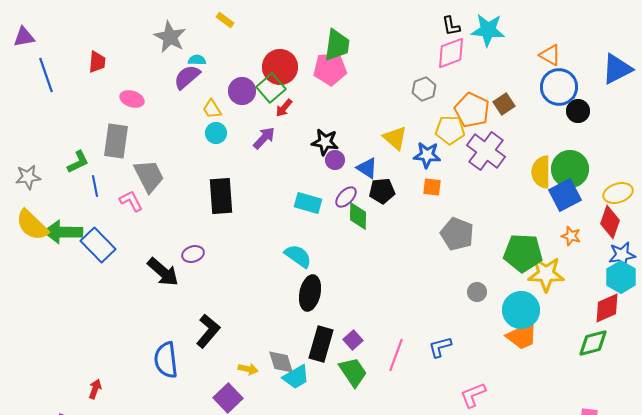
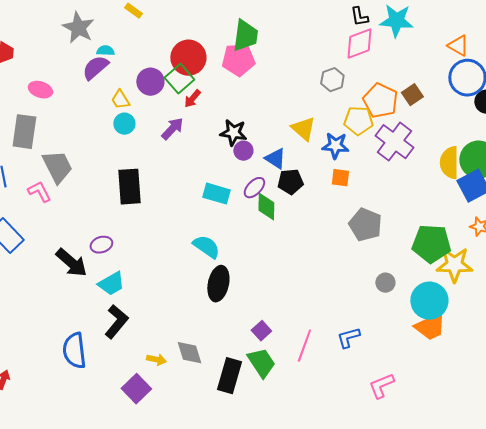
black rectangle: (321, 344) -> (229, 376), moved
cyan trapezoid: (296, 377) -> (111, 284), moved

